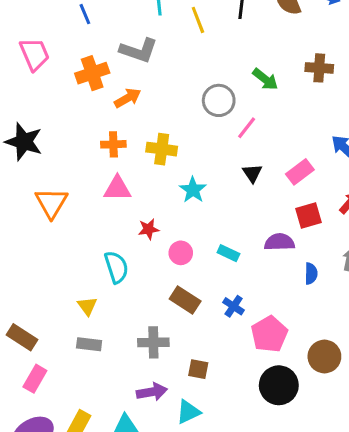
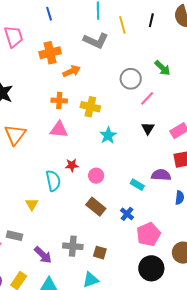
gray L-shape: (139, 50) -> (96, 41), moved
red star: (149, 229) -> (72, 165), moved
cyan rectangle: (228, 253) -> (137, 185), moved
gray cross: (153, 342) -> (73, 246), moved
gray rectangle: (89, 344) -> (15, 236), moved
purple arrow: (152, 392) -> (43, 255), moved, turned 48

